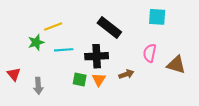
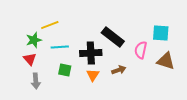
cyan square: (157, 17) -> (161, 33), moved
black rectangle: (109, 28) -> (113, 37), moved
red triangle: (14, 74) -> (30, 59), moved
green square: (80, 80) -> (65, 70), moved

